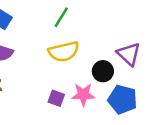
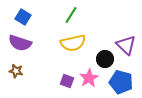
pink star: (83, 95) -> (89, 78), turned -30

